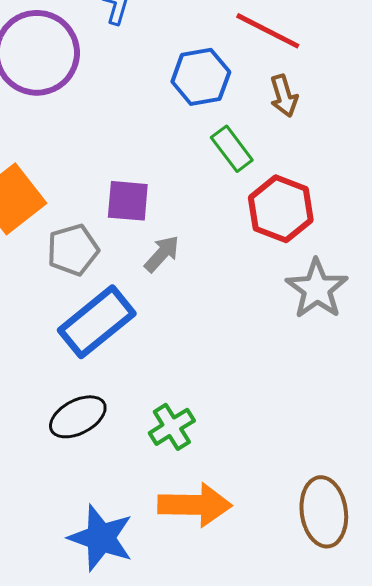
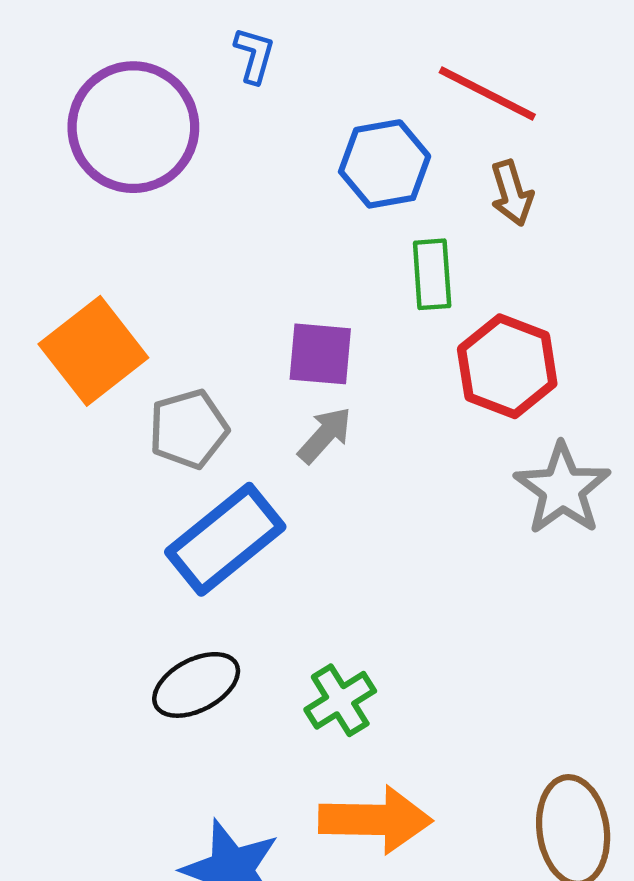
green rectangle: (232, 149) -> (432, 274), turned 33
purple square: (128, 201) -> (320, 354), moved

